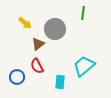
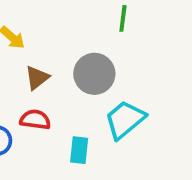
gray circle: (55, 29) -> (94, 74), moved
red semicircle: (37, 66) -> (35, 120), turned 126

